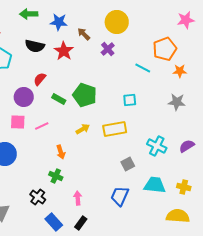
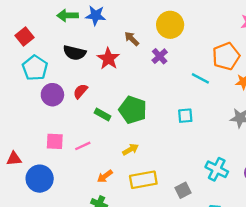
blue star: (59, 22) -> (96, 15), moved
purple circle: (24, 97) -> (52, 95), moved
yellow rectangle: (115, 129) -> (143, 180), moved
orange arrow: (61, 152) -> (105, 176), turned 72

